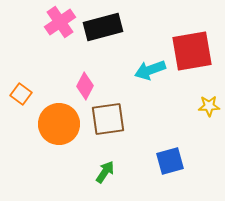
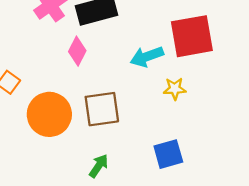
pink diamond: (85, 86) -> (77, 51), moved
yellow star: (209, 106) -> (175, 89), moved

